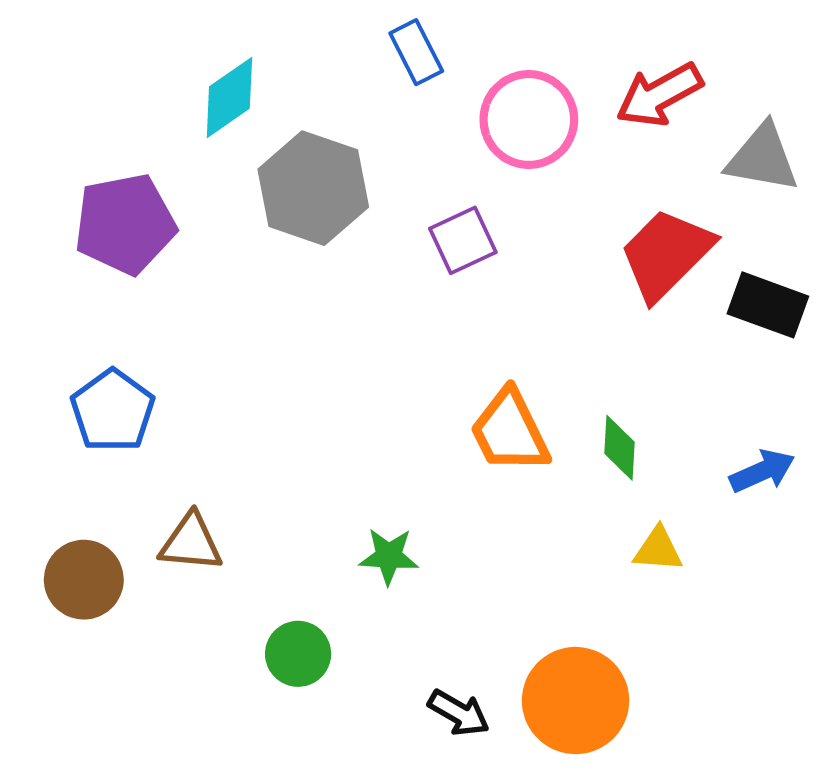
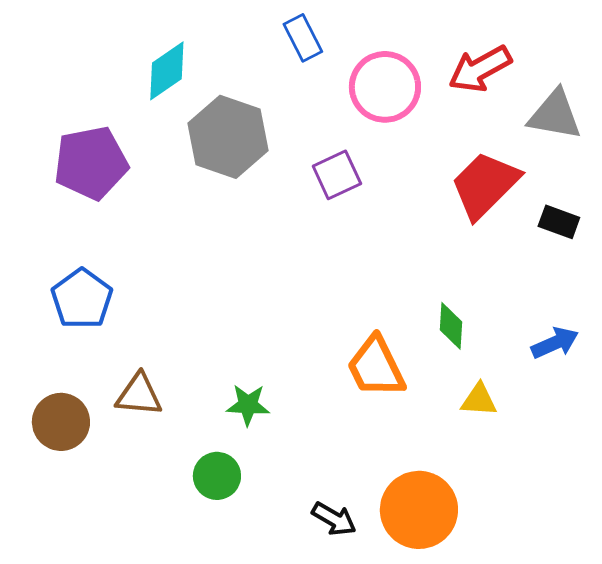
black rectangle: (768, 305) -> (559, 222), size x0.7
orange trapezoid: (510, 431) -> (376, 367), moved
green star: (389, 556) -> (248, 405), moved

